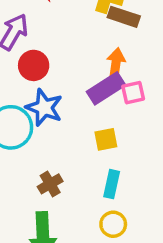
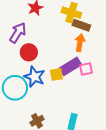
orange arrow: (116, 64) -> (80, 43), moved
yellow square: (106, 139) -> (56, 74), moved

